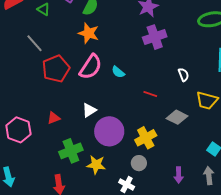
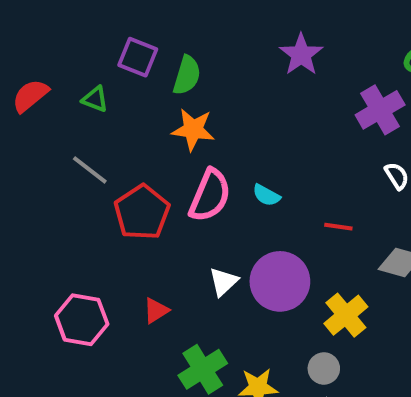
purple cross: (155, 37) -> (380, 110), moved
pink hexagon: (18, 130) -> (82, 320), moved
purple circle: (109, 131) -> (280, 281), moved
gray circle: (139, 163) -> (324, 368), moved

